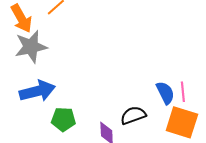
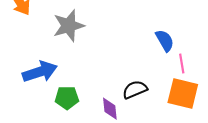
gray star: (31, 47) -> (69, 26), moved
blue semicircle: (165, 93) -> (165, 41), moved

